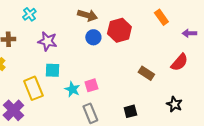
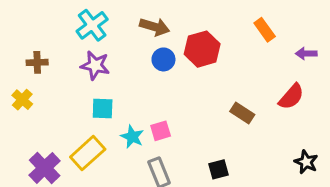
cyan cross: (29, 14) -> (92, 25), moved, size x1.5
yellow rectangle: (33, 88) -> (88, 153), moved, turned 70
black star: (174, 104) -> (306, 162), moved

